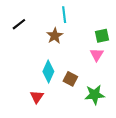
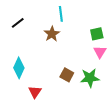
pink triangle: (97, 55) -> (100, 52), moved
cyan diamond: (48, 71) -> (19, 68), moved
green star: (95, 95) -> (90, 78), moved

